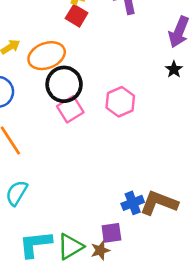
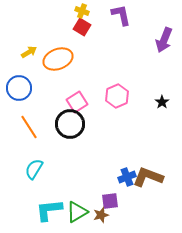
black star: (174, 69) -> (162, 102), moved
black circle: (64, 84) -> (70, 124), moved

